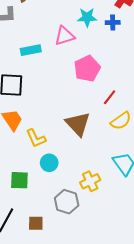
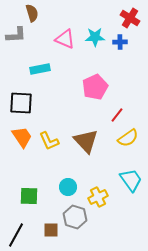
pink triangle: (65, 36) -> (65, 39), moved, turned 40
yellow L-shape: (36, 138) -> (49, 141), moved
cyan circle: (49, 163) -> (68, 187), moved
brown square: (36, 223) -> (51, 230), moved

